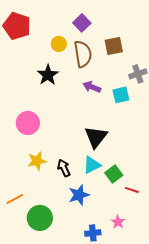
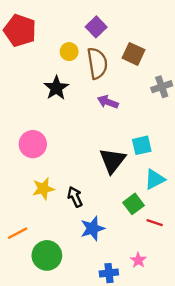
brown square: (114, 46) -> (134, 54), turned 36
cyan square: (121, 95) -> (142, 145), moved
cyan triangle: (92, 165) -> (155, 179), moved

